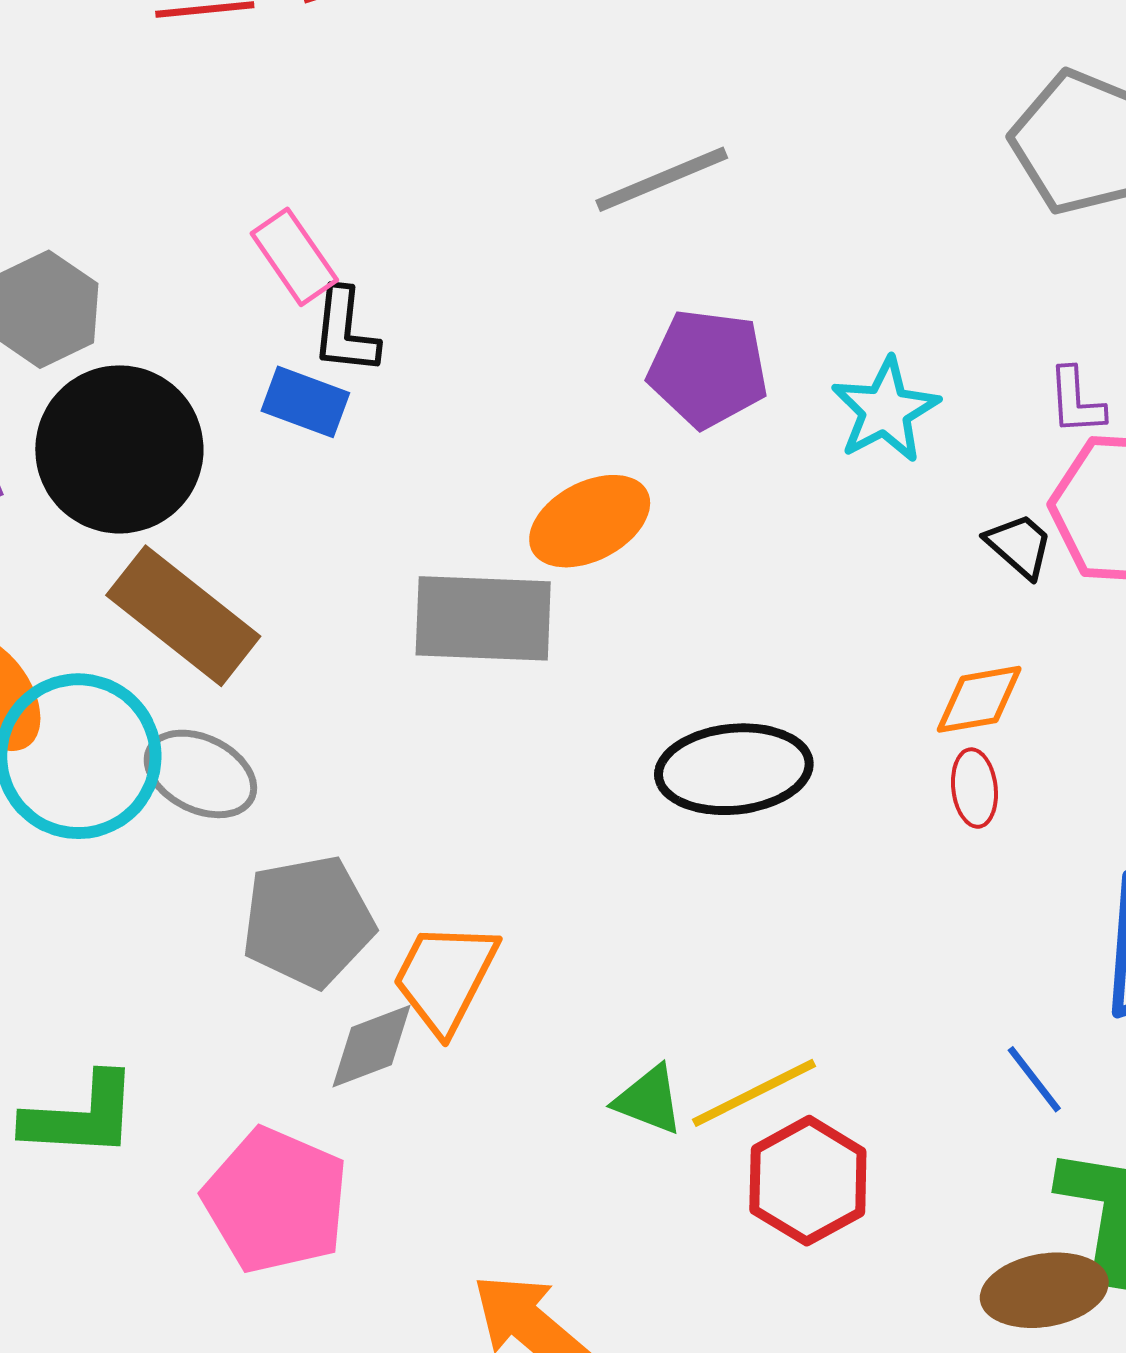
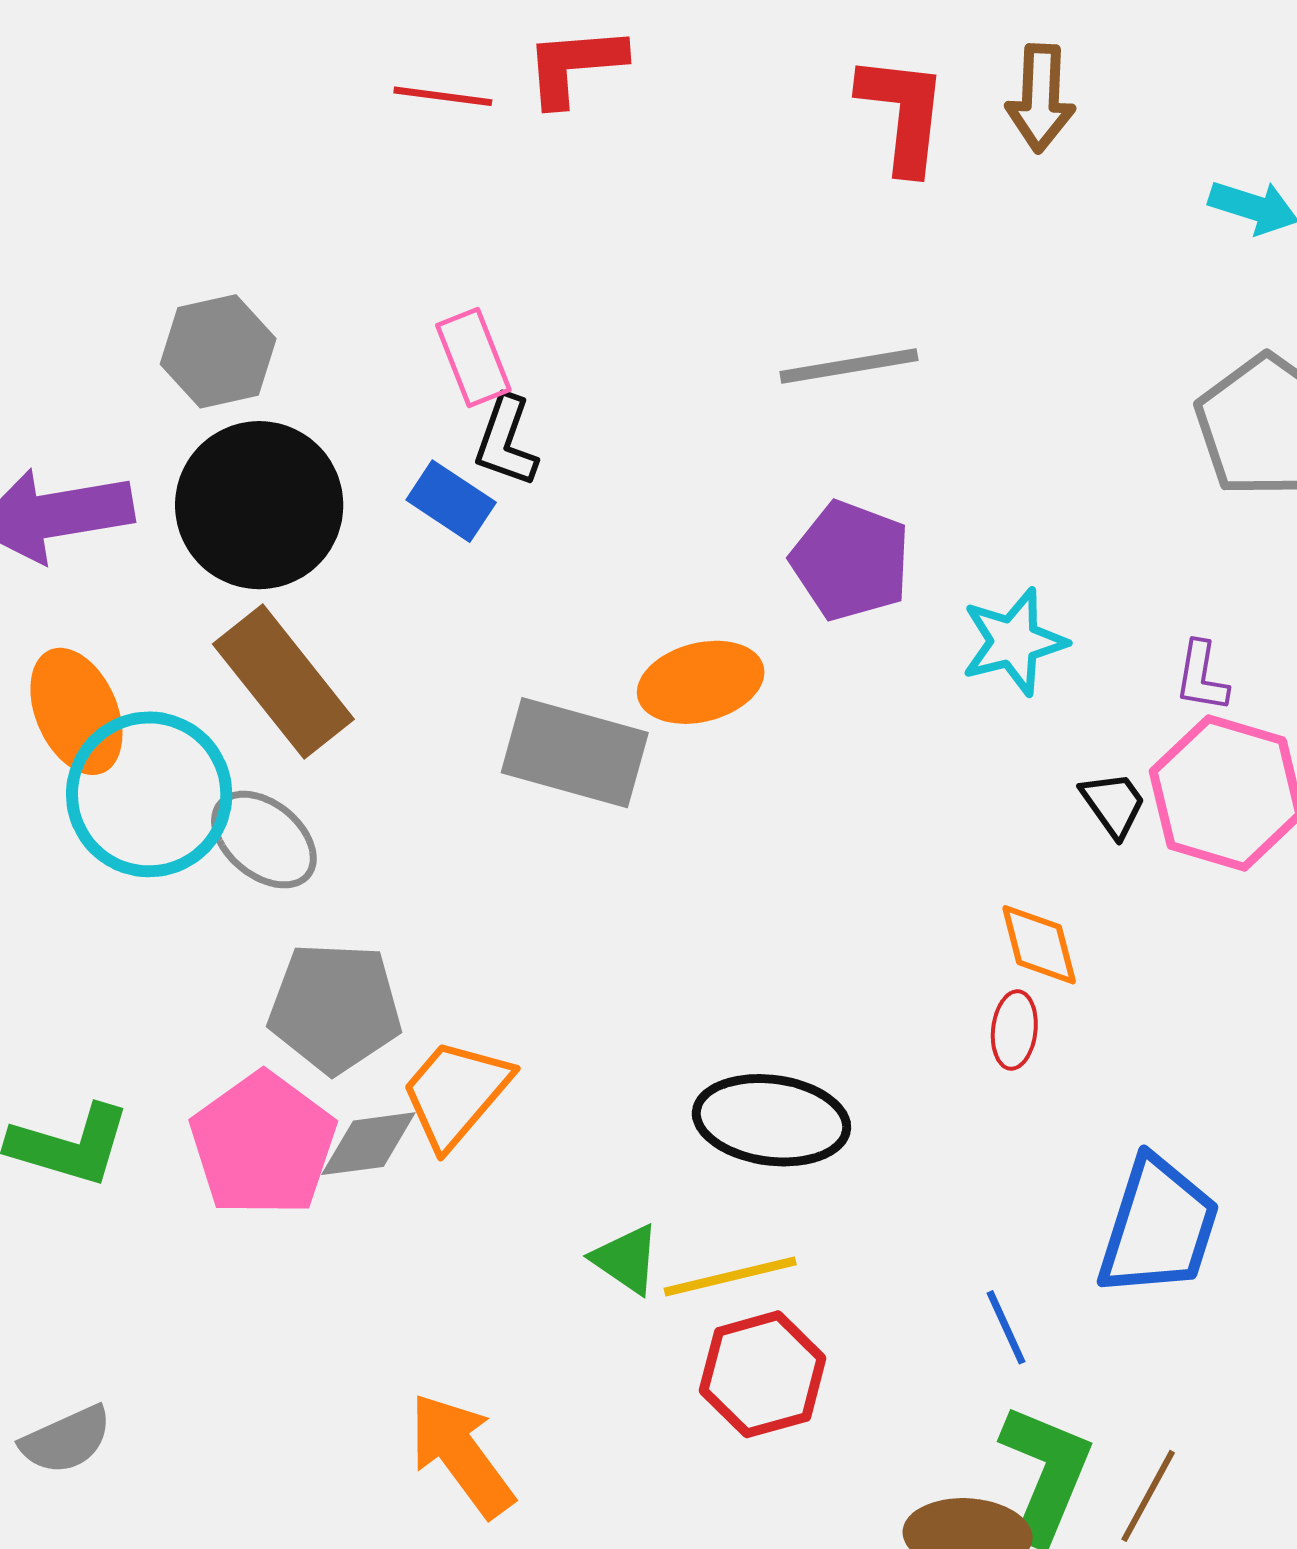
orange diamond: (979, 699) -> (1039, 945), turned 72
black ellipse: (734, 769) -> (771, 1120), moved
pink pentagon: (276, 1200) -> (263, 1144), moved

